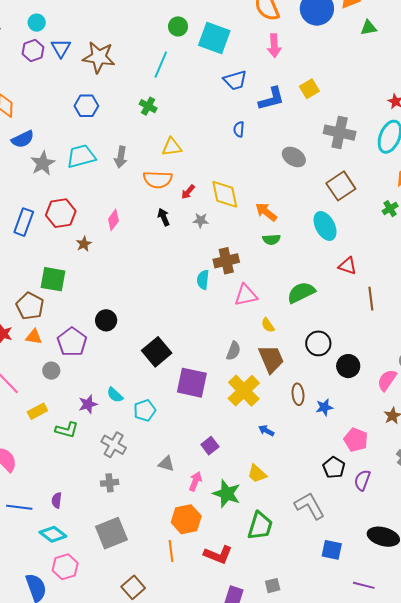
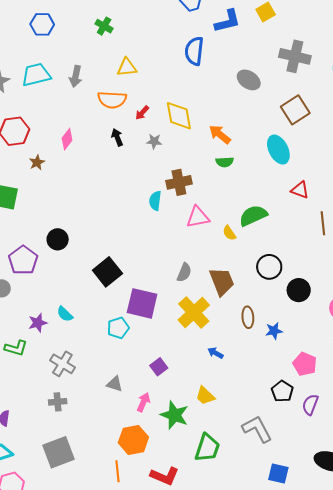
blue semicircle: (239, 129) -> (194, 51), size x1.8
yellow semicircle: (268, 325) -> (229, 233), moved
cyan pentagon: (145, 410) -> (118, 328), moved

